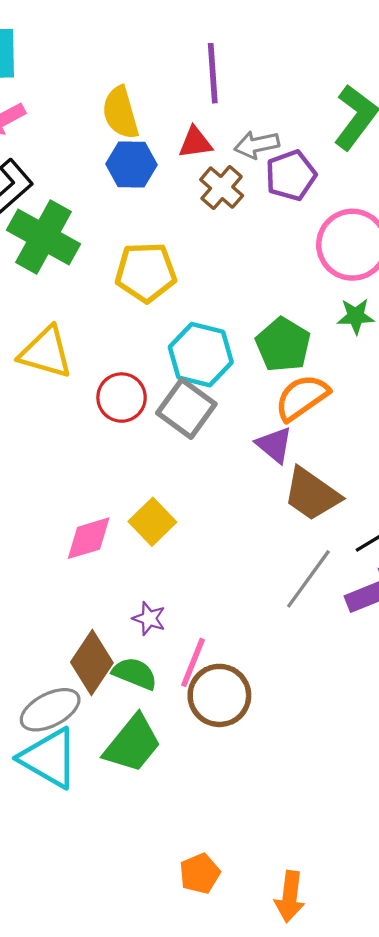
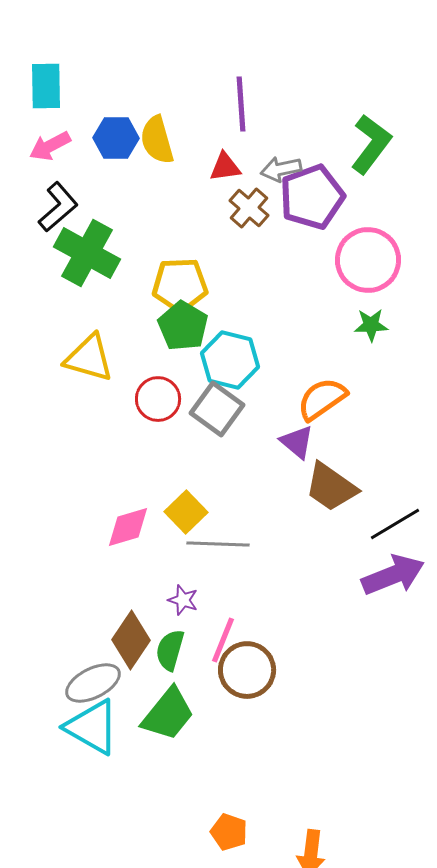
blue hexagon: (131, 164) -> (116, 138), moved
purple pentagon: (291, 175) -> (312, 197), size x1.4
green pentagon: (283, 345) -> (183, 326), moved
gray line: (308, 579) -> (218, 544), moved, turned 56
green semicircle: (135, 673) -> (170, 650), turned -96
orange pentagon: (200, 874) -> (229, 832), turned -30

